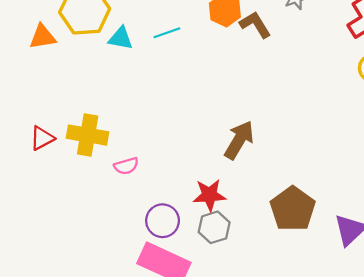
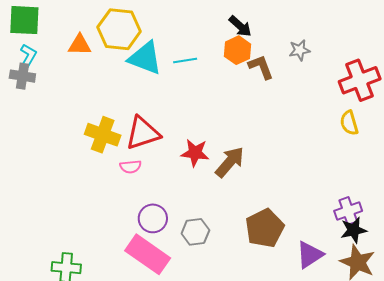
cyan triangle: (121, 38) -> (145, 58), size x1.6
red triangle: (42, 138) -> (143, 133), moved, size x1.6
red star: (209, 195) -> (195, 153), moved

